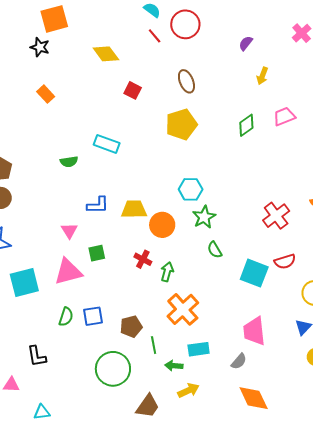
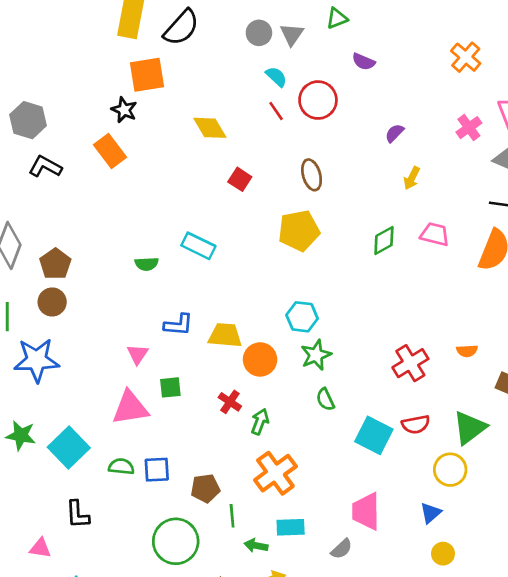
orange rectangle: (46, 94) -> (110, 151), moved, size x1.4
pink trapezoid: (284, 116) -> (435, 234), turned 30
cyan square: (24, 283) -> (69, 448), moved, turned -36
green semicircle: (66, 317) -> (121, 467), turned -108

